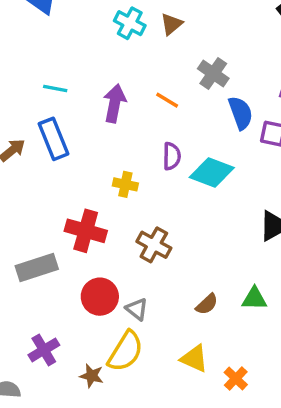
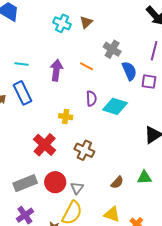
red cross: (86, 231) -> (45, 145), turned 30
gray rectangle: (37, 267) -> (25, 183), moved
gray triangle: (137, 309) -> (77, 188), turned 32

